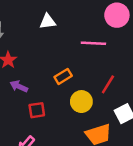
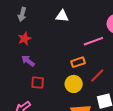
pink line: (93, 43) -> (93, 41), turned -36
orange rectangle: (63, 76) -> (78, 62), moved

